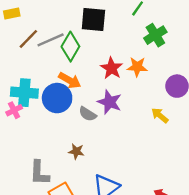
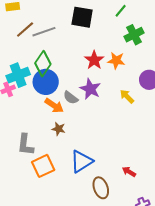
green diamond: (70, 47) -> (43, 64), moved
orange arrow: (70, 80) -> (54, 106), moved
cyan cross: (24, 93) -> (18, 75), turned -30
yellow arrow: (160, 115) -> (127, 96), moved

